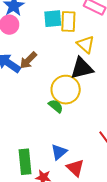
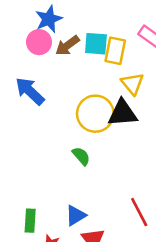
brown arrow: (28, 60) -> (67, 45), moved
yellow circle: (66, 90) -> (95, 114), moved
green rectangle: (25, 162) -> (30, 221), size x0.7

